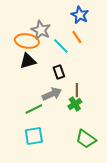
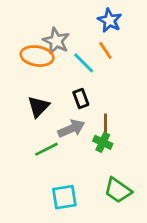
black triangle: (28, 61) -> (38, 107), moved, turned -30
green cross: (75, 104) -> (103, 142), turned -32
cyan square: (34, 136) -> (64, 197), moved

